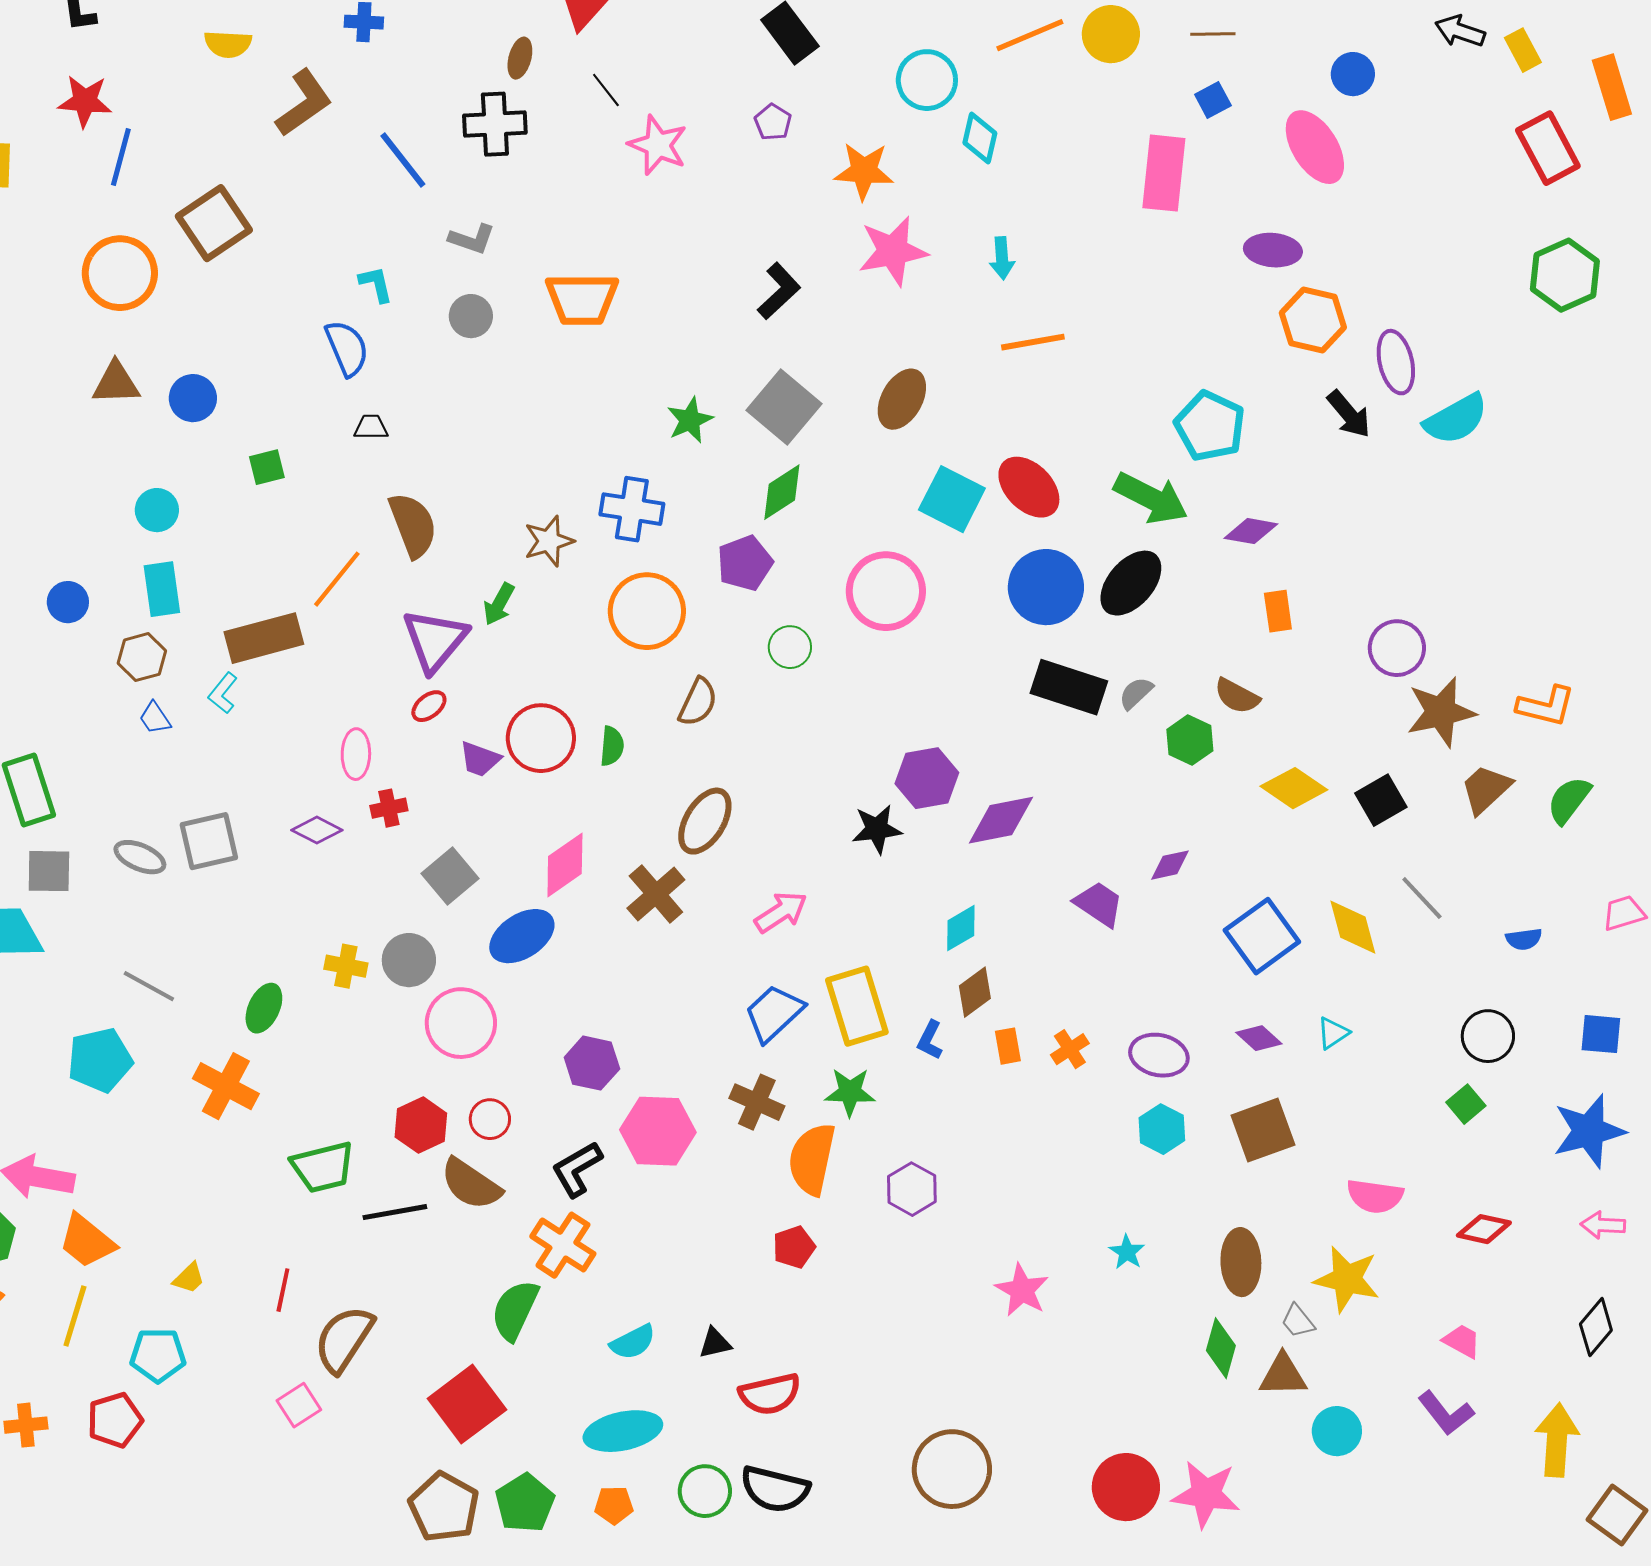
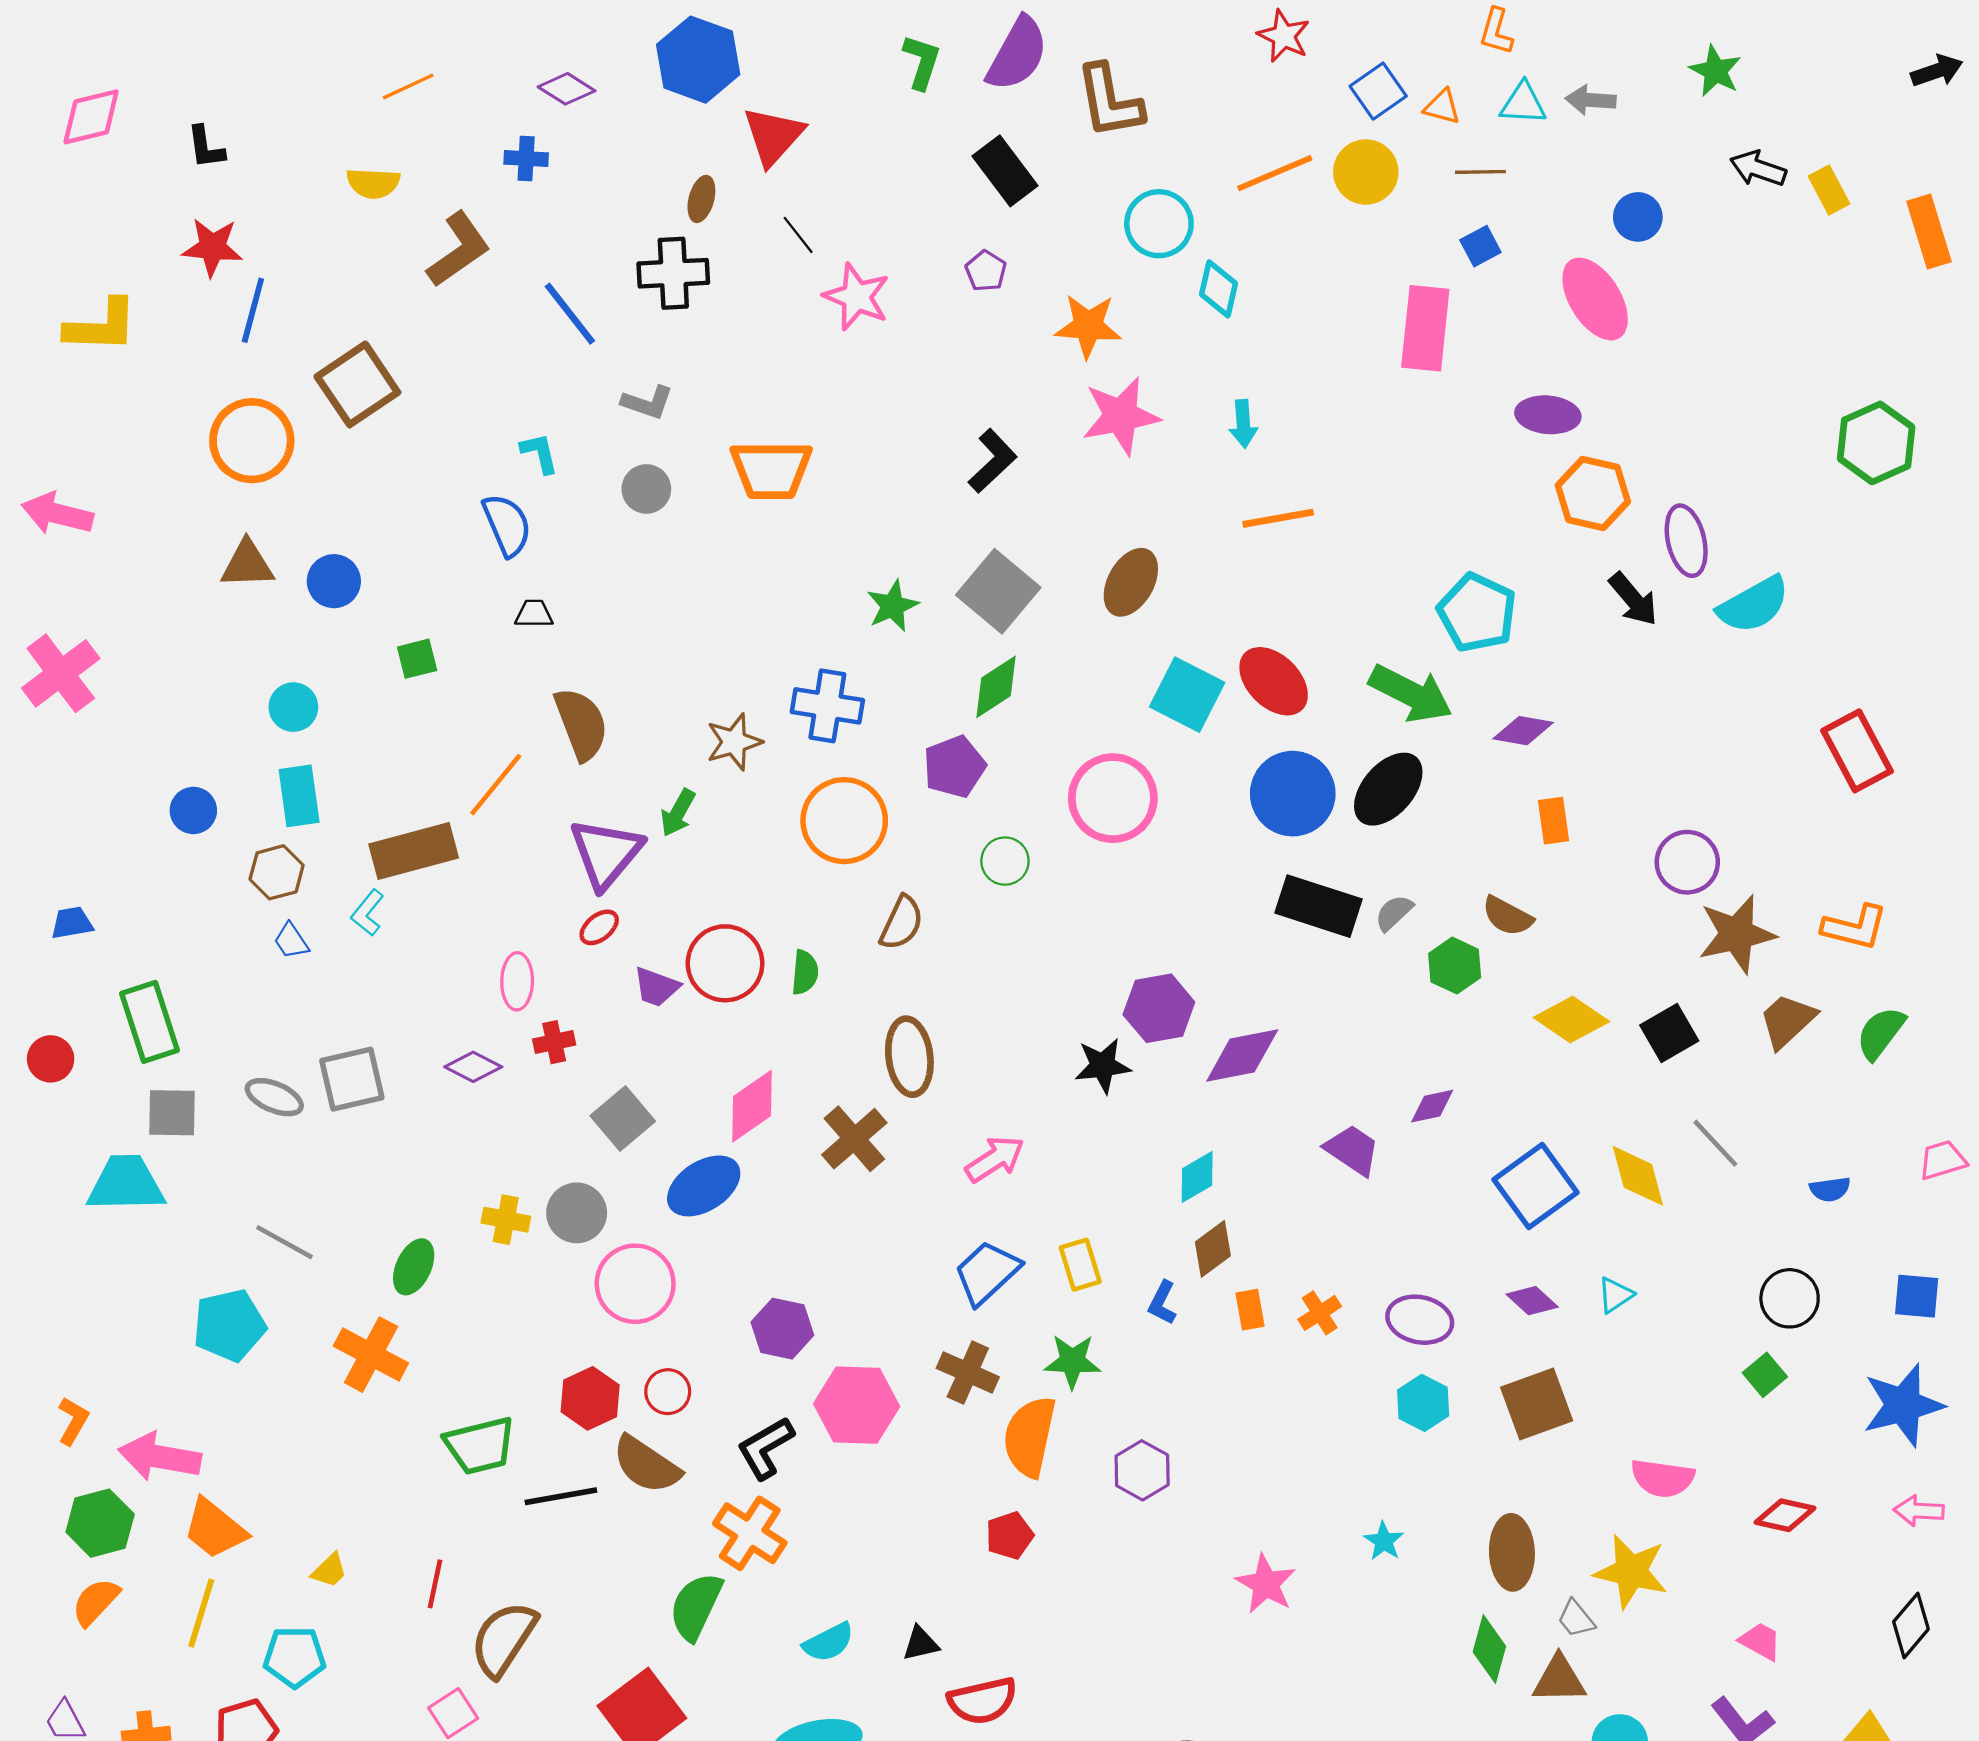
red rectangle: (1548, 148) -> (1857, 751), moved
brown ellipse: (705, 821) -> (909, 1057), turned -38
yellow rectangle: (857, 1006) -> (1080, 1265), size x0.6

